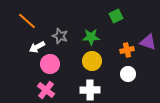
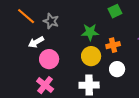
gray star: (60, 36) -> (51, 21), moved
orange cross: (127, 50) -> (113, 45), moved
white circle: (128, 74) -> (117, 69), moved

